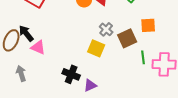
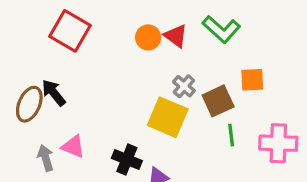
pink triangle: (38, 47) -> (73, 146), moved
yellow square: (96, 48) -> (168, 117), size x1.4
green line: (143, 57) -> (231, 135), moved

